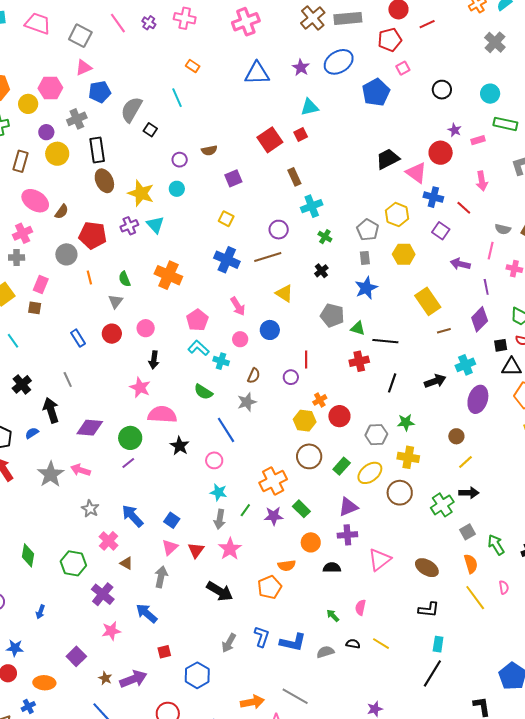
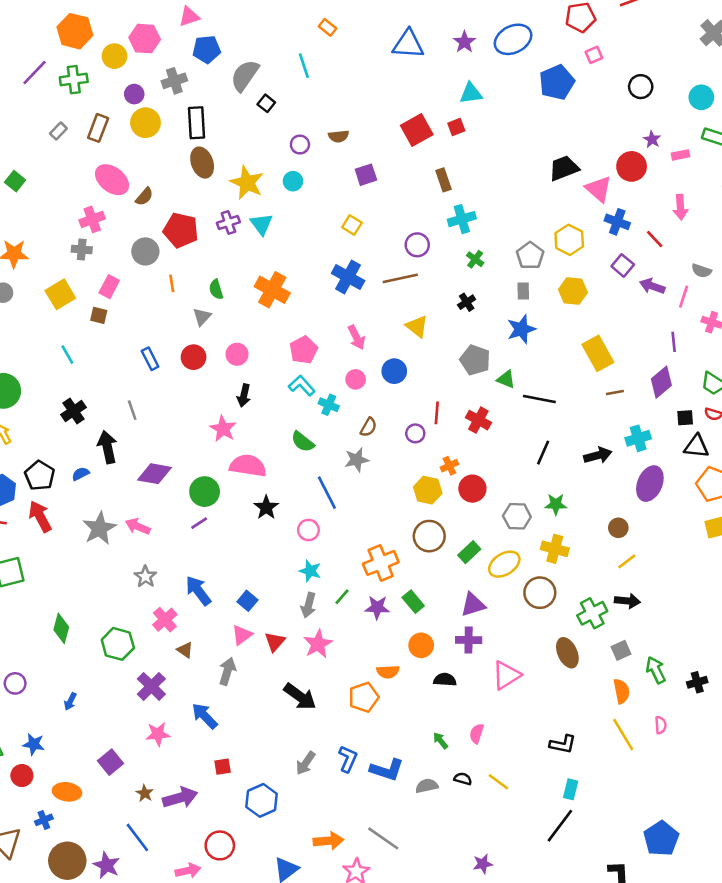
purple arrow: (460, 264) -> (652, 286), moved
red cross: (359, 361) -> (478, 420), moved, turned 36
brown ellipse: (427, 568) -> (567, 653), moved, turned 30

